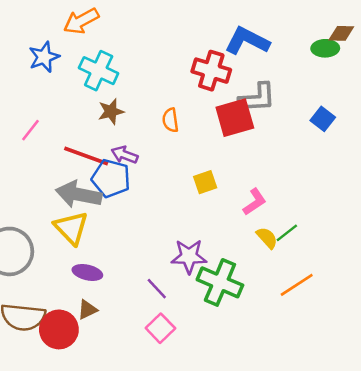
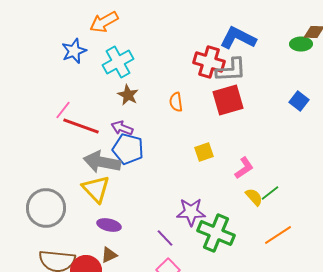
cyan cross: (99, 71) -> (118, 62), turned 36
gray L-shape: (257, 98) -> (231, 70), moved
brown star: (111, 111) -> (128, 95), turned -30
purple arrow: (125, 155) -> (122, 128), moved
red line: (86, 156) -> (81, 126), moved

